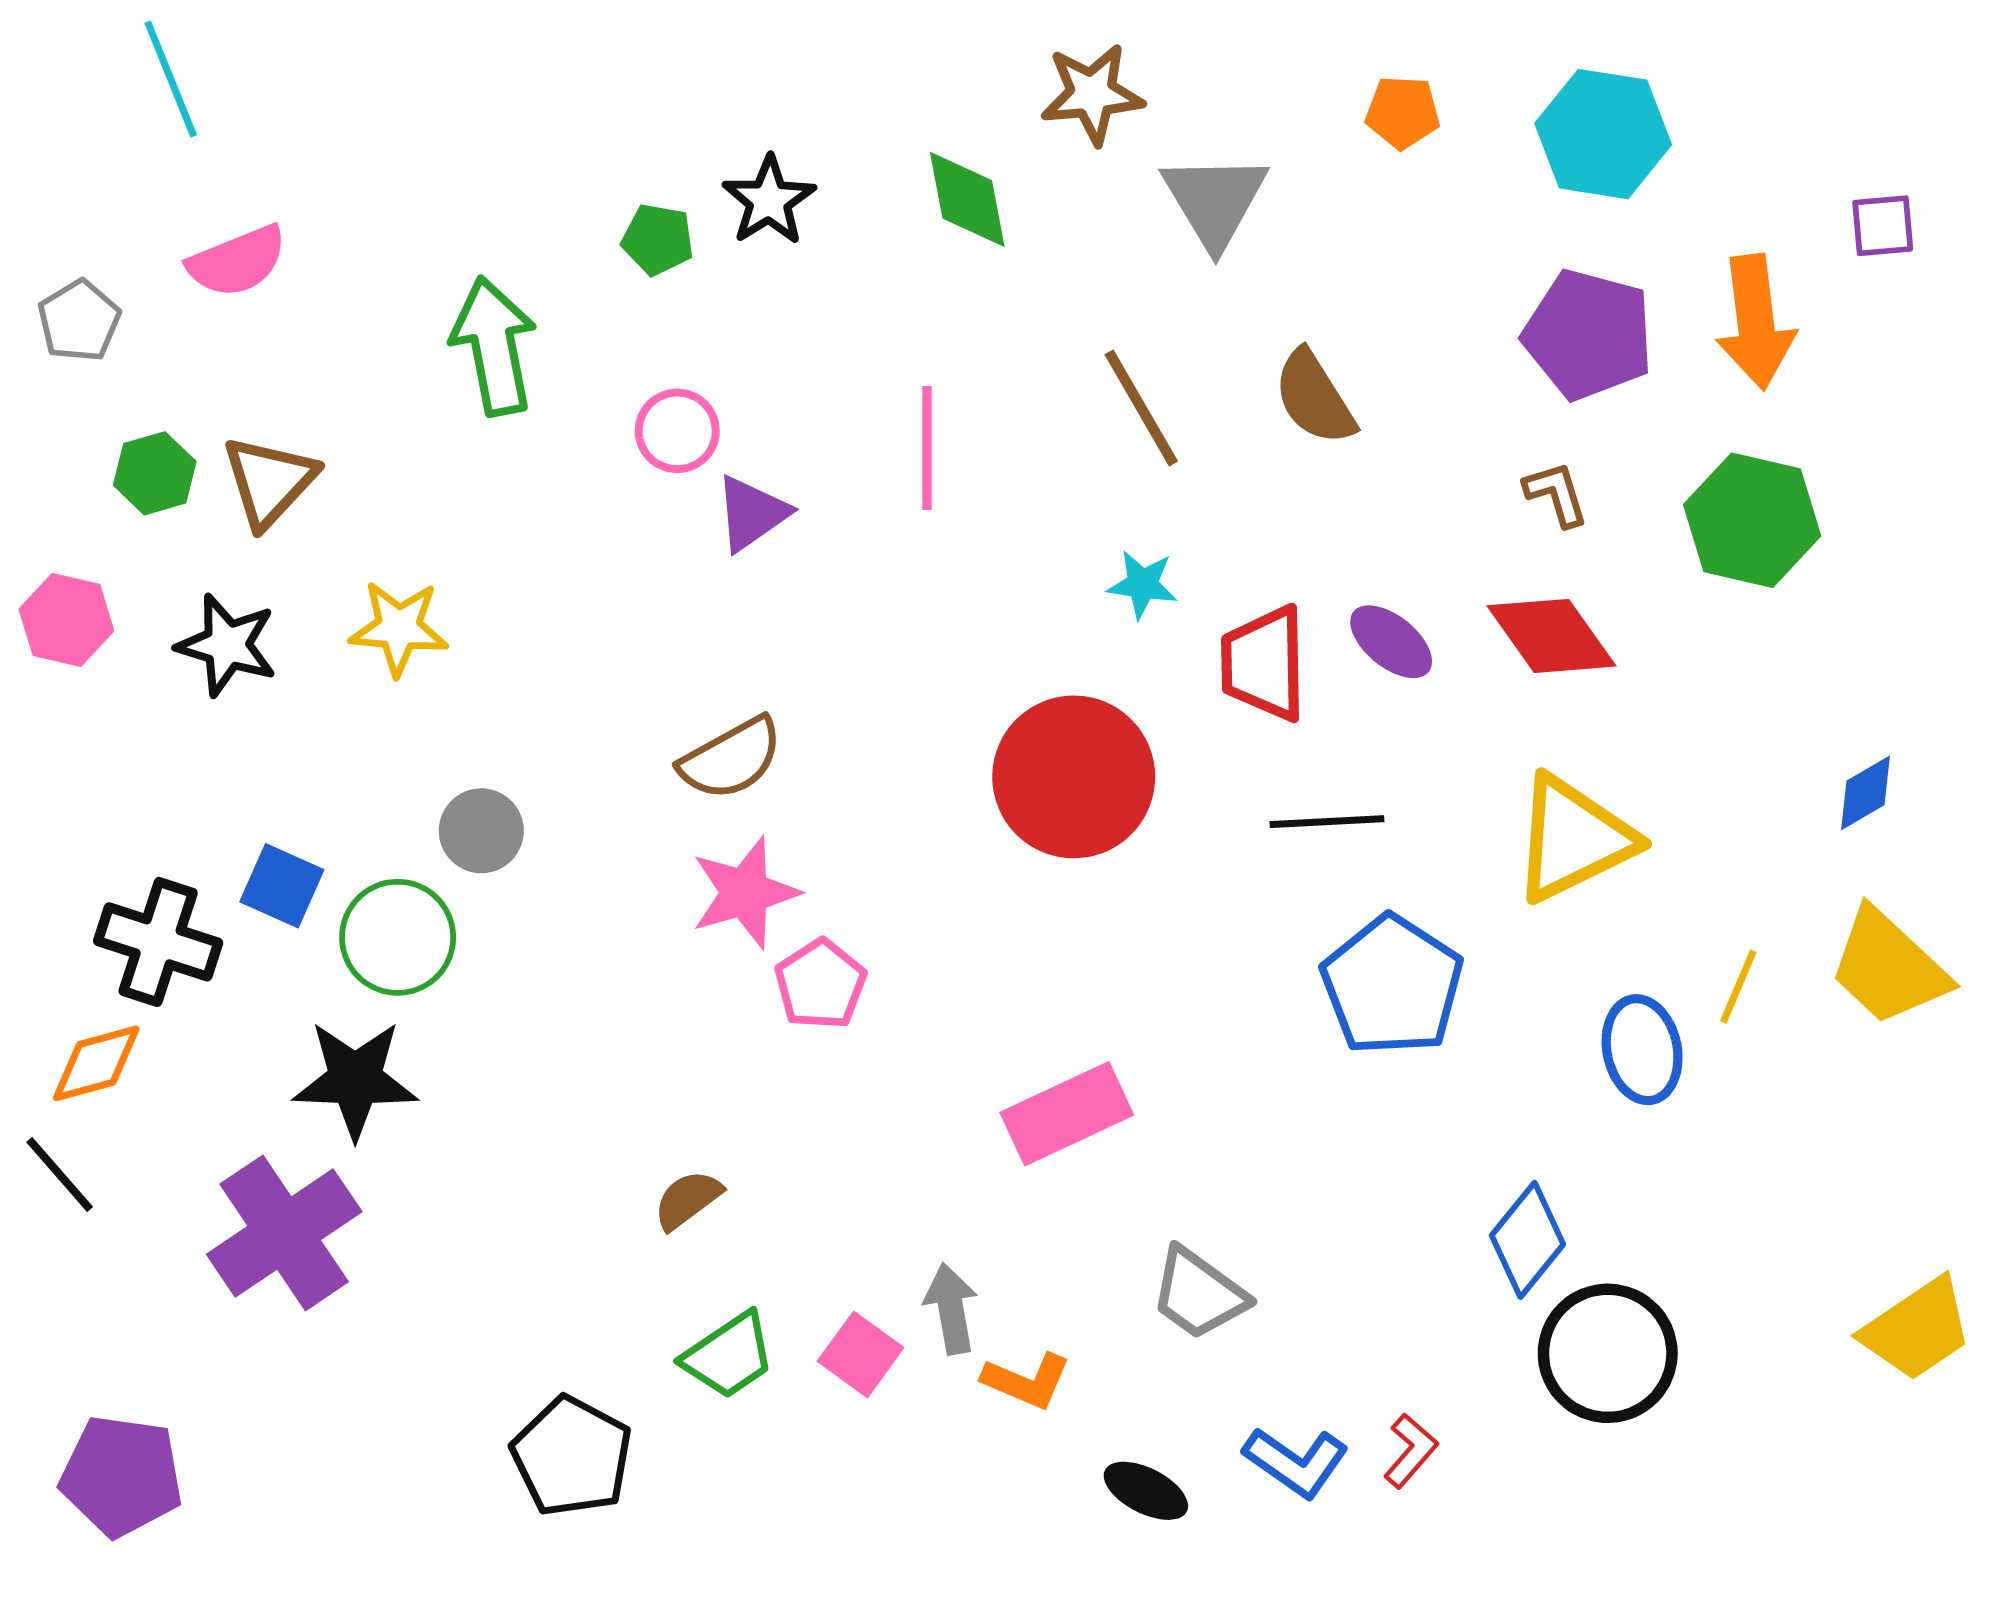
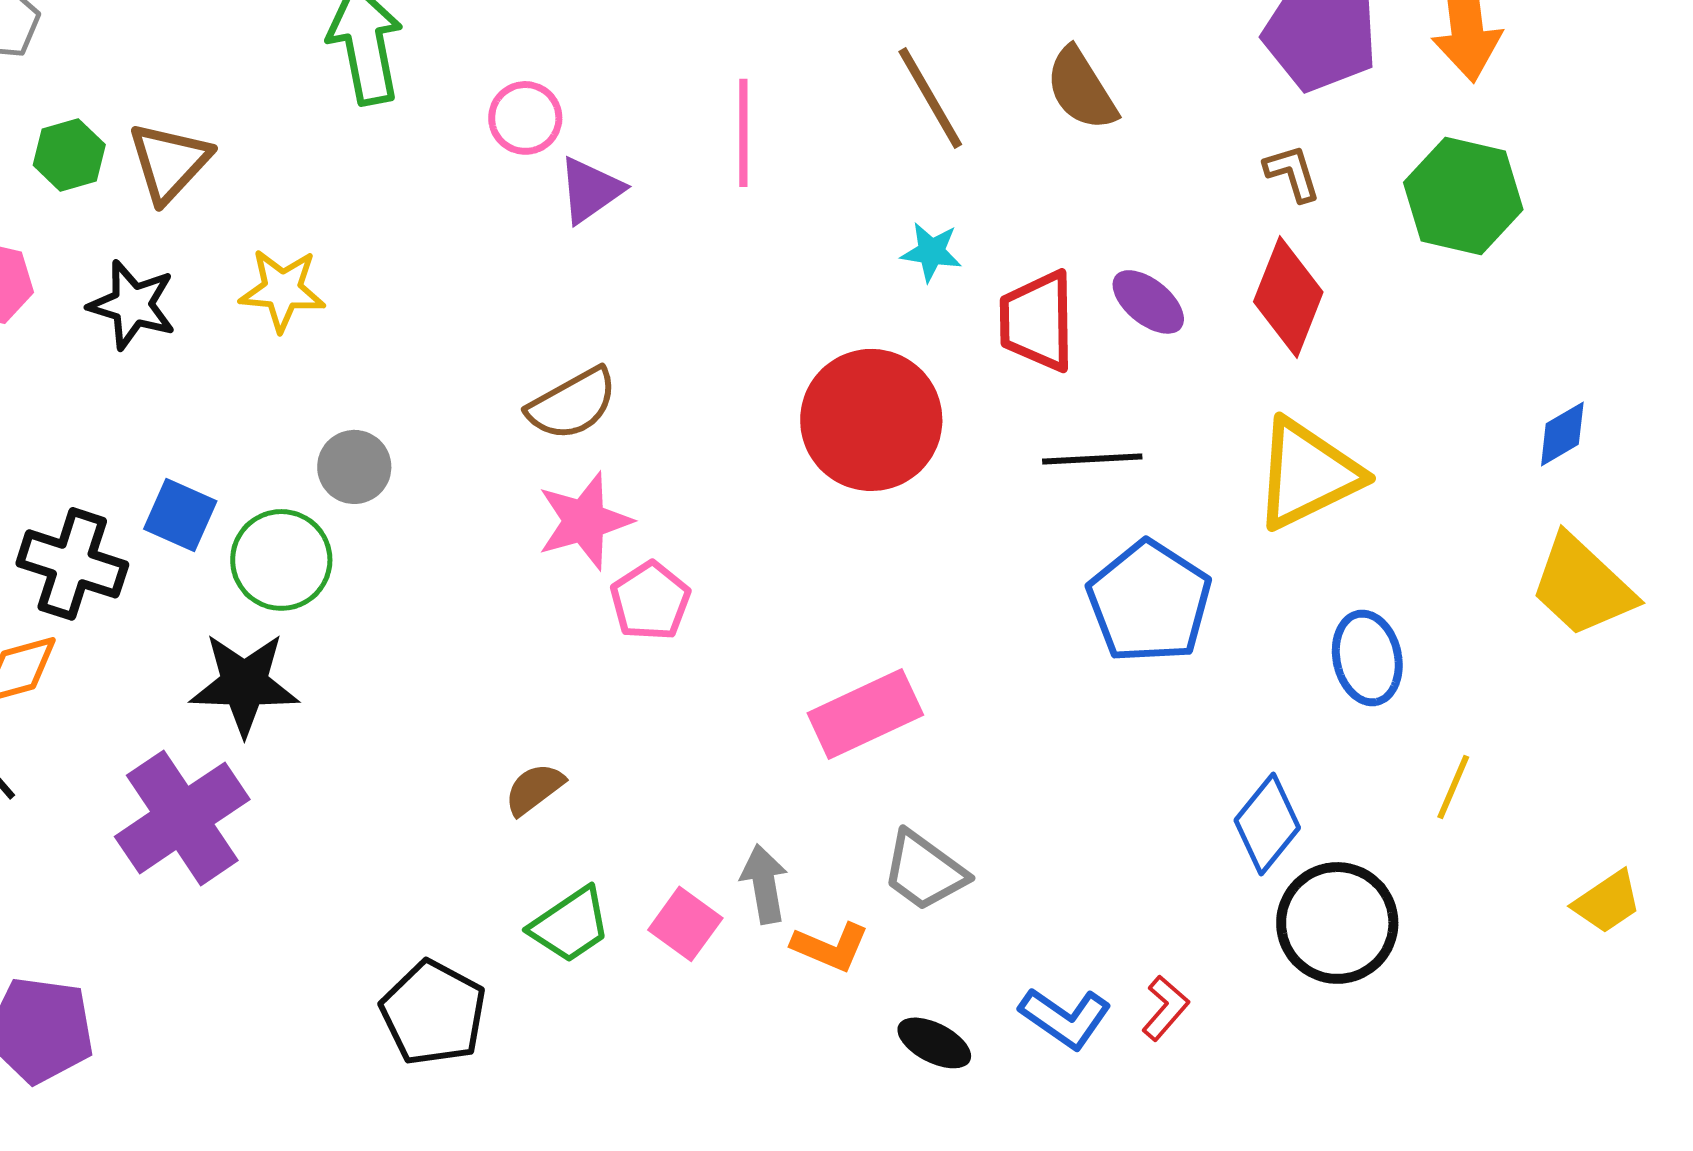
red diamond: (1552, 636) -> (1288, 297), turned 57
yellow line: (1738, 987) -> (1453, 787), moved
gray trapezoid: (1199, 1294) -> (924, 871), moved
yellow trapezoid: (1917, 1329) -> (1607, 902), size x0.7

